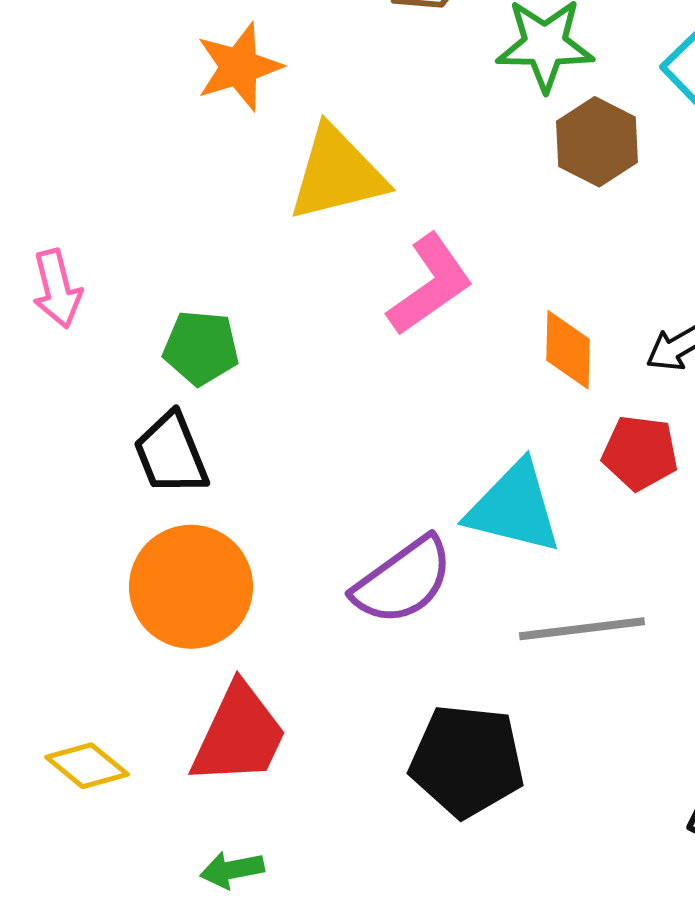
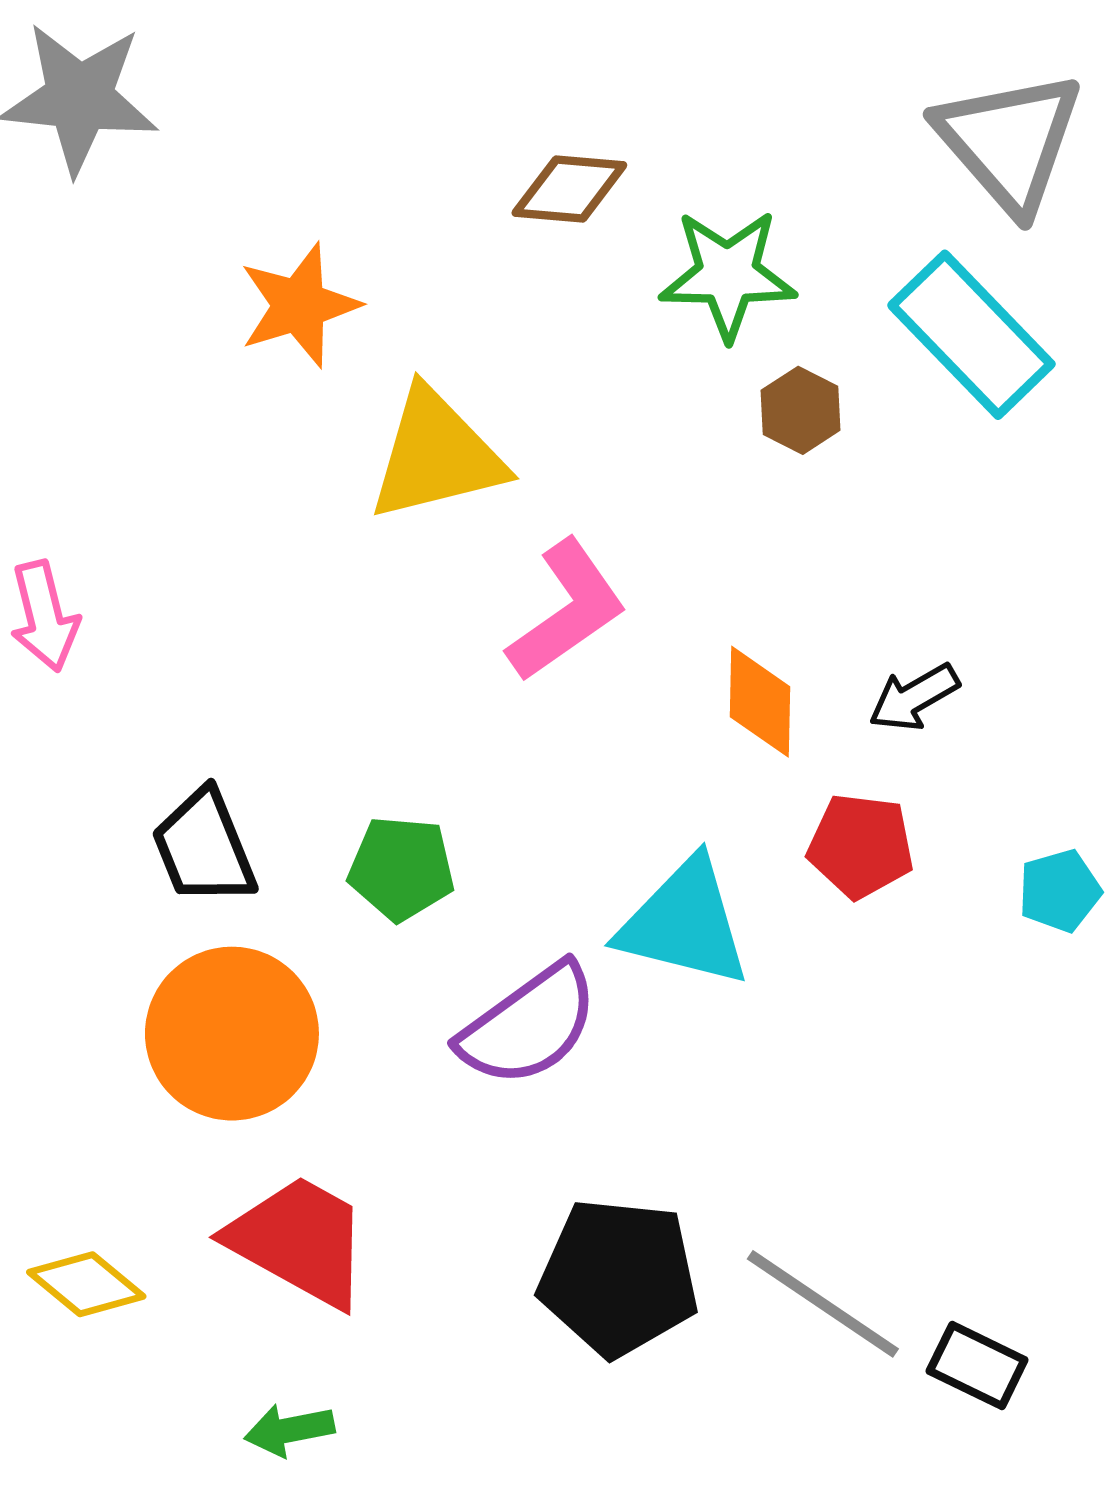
brown hexagon: (597, 142) -> (801, 410), size x0.7
green pentagon: (201, 348) -> (401, 868), moved
gray line: (582, 629) -> (823, 1304), moved, turned 41
red trapezoid: (239, 735) -> (299, 1241), turned -86

